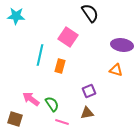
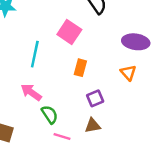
orange rectangle: (60, 66) -> (80, 68), moved
orange triangle: (116, 70) -> (128, 73), turned 32
pink arrow: (31, 99) -> (31, 92), moved

